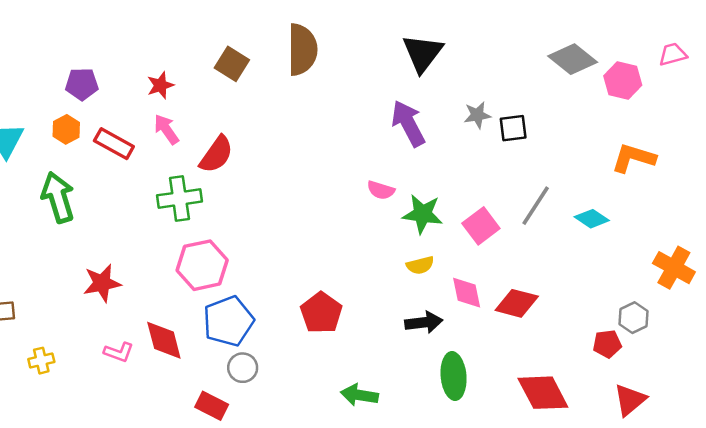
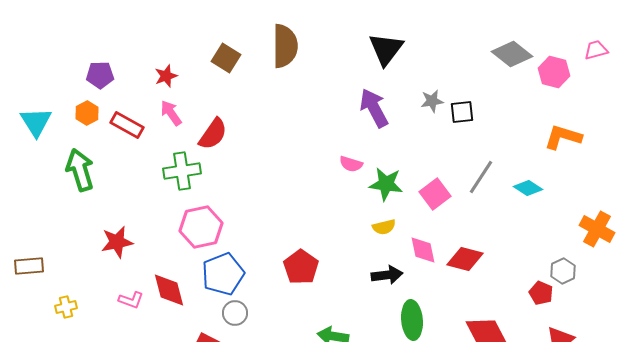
red pentagon: (607, 344) -> (541, 293), turned 30

